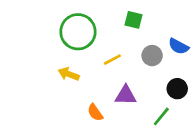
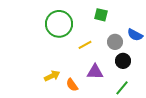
yellow arrow: (69, 74) -> (52, 76), moved, turned 133
black circle: (177, 89) -> (123, 61), moved

